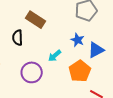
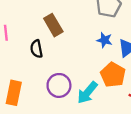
brown rectangle: (36, 20) -> (53, 25), turned 36
cyan arrow: (55, 56) -> (87, 93), moved, size x1.5

